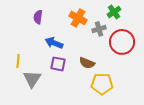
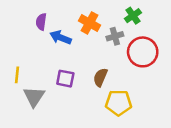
blue arrow: (54, 43) -> (61, 37), moved
brown semicircle: (87, 63) -> (100, 77), turned 91

